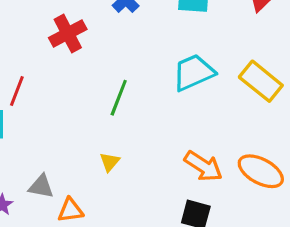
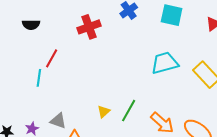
green line: (119, 98) -> (129, 111), moved

